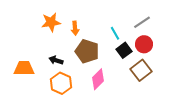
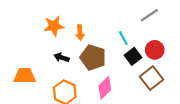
gray line: (142, 22) -> (149, 15), moved
black arrow: (56, 60) -> (61, 57), moved

